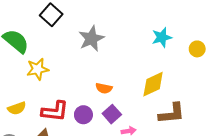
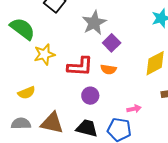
red L-shape: (55, 111) -> (80, 67), moved
purple square: (112, 114) -> (112, 43), moved

